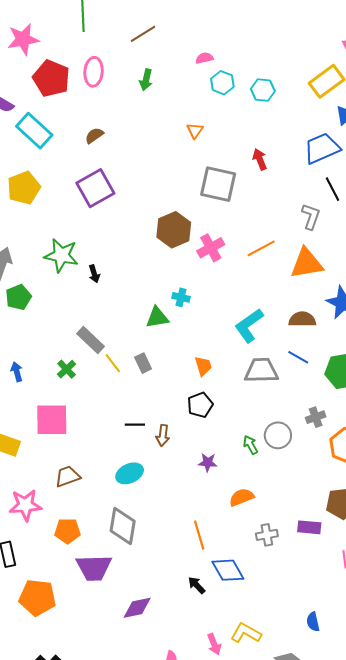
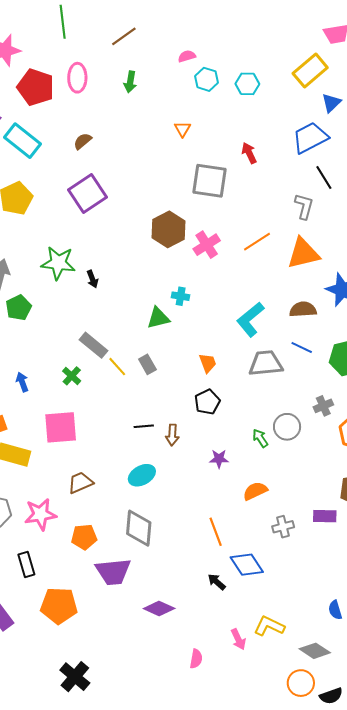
purple diamond: (137, 608) -> (159, 608), turned 40

